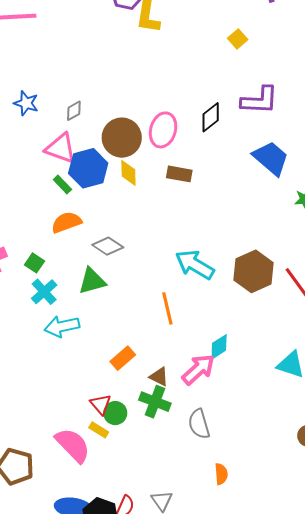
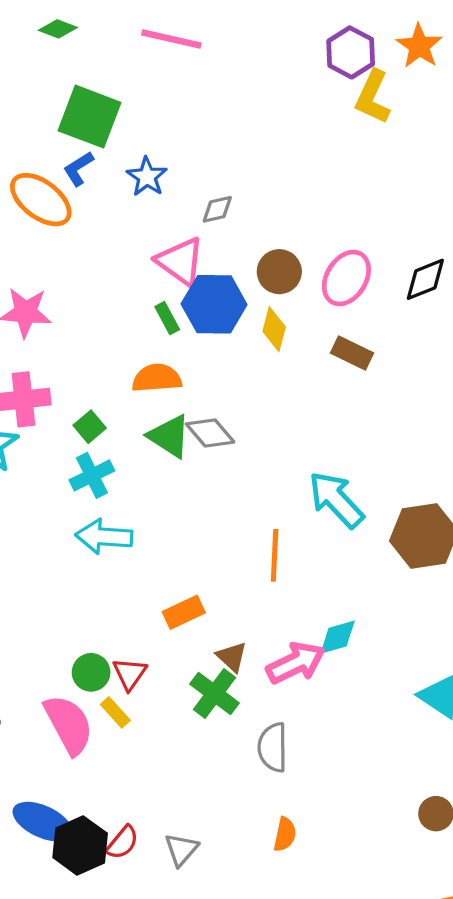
brown circle: (122, 138) -> (279, 272), size x0.7
green triangle: (92, 281) -> (169, 436), moved, turned 32
green circle: (115, 413) -> (91, 672), moved

